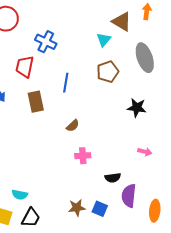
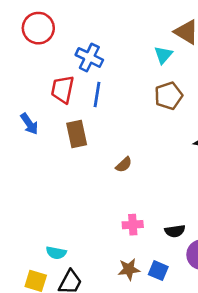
blue line: (66, 83) -> (97, 94), moved
pink cross: (83, 156) -> (133, 225), moved

